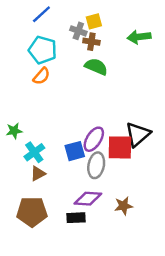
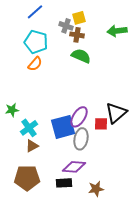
red square: (120, 147) -> (101, 124), size x0.6
blue square: (75, 151) -> (63, 127), size x1.4
brown star: (124, 206) -> (96, 189), moved

